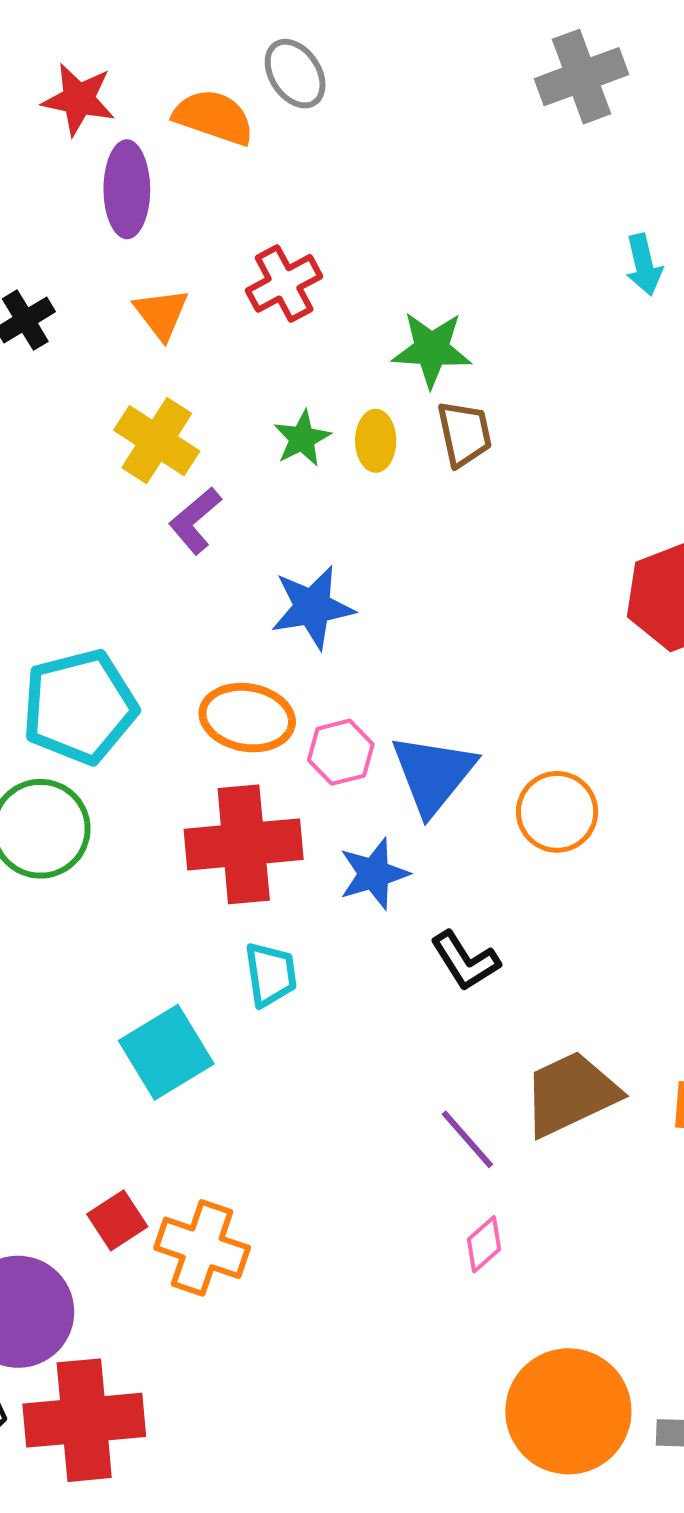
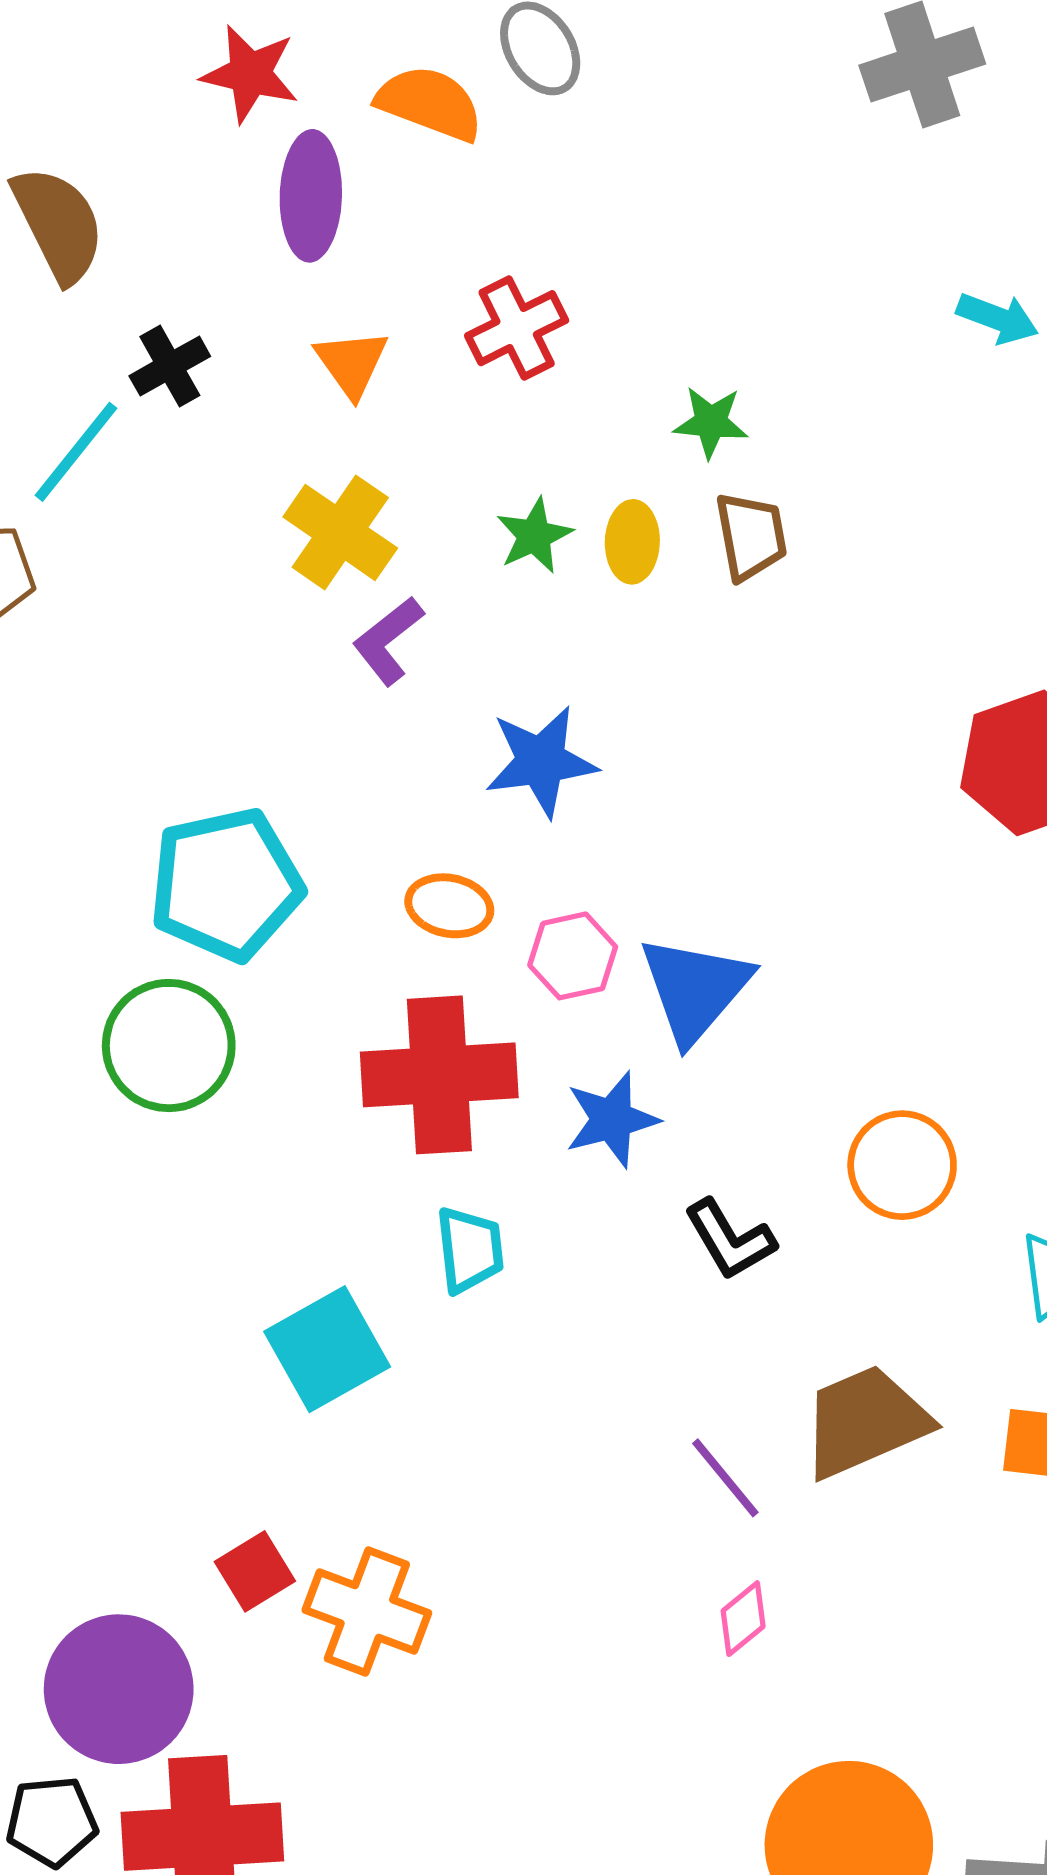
cyan arrow: (644, 265) -> (998, 318), turned -58
green star: (432, 349) -> (711, 422), size x0.7
orange ellipse: (247, 718) -> (449, 906), size x0.7
orange circle: (557, 812) -> (902, 1165), moved

